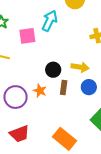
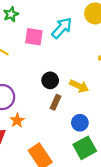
blue circle: (89, 87) -> (80, 123), moved
orange star: (40, 91) -> (17, 120), moved

